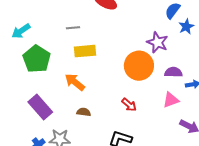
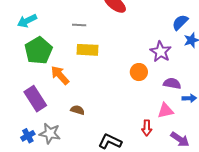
orange circle: (139, 66) -> (139, 72), size x0.6
orange arrow: (75, 82) -> (60, 75), moved
red arrow: (129, 105) -> (147, 128), moved, turned 42

